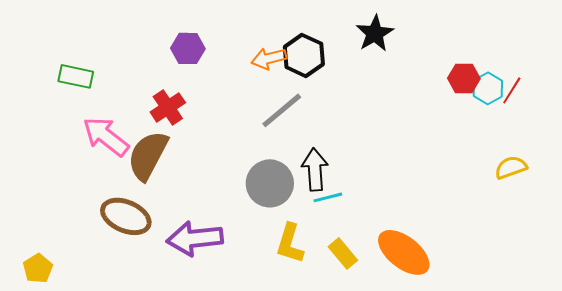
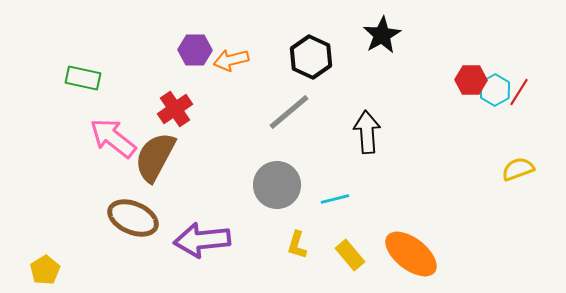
orange arrow: (269, 58) -> (231, 60), moved
black arrow: (315, 169) -> (367, 132), moved
yellow L-shape: (290, 243) -> (297, 245), size x0.7

